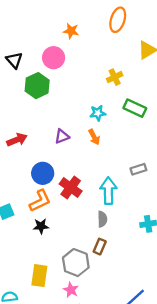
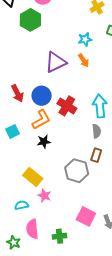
purple triangle: (62, 136) -> (56, 62), size x1.6
red arrow: (17, 140) -> (17, 93), moved, turned 90
yellow rectangle: (39, 276) -> (33, 177), moved, turned -54
pink star: (71, 290) -> (44, 196), moved

